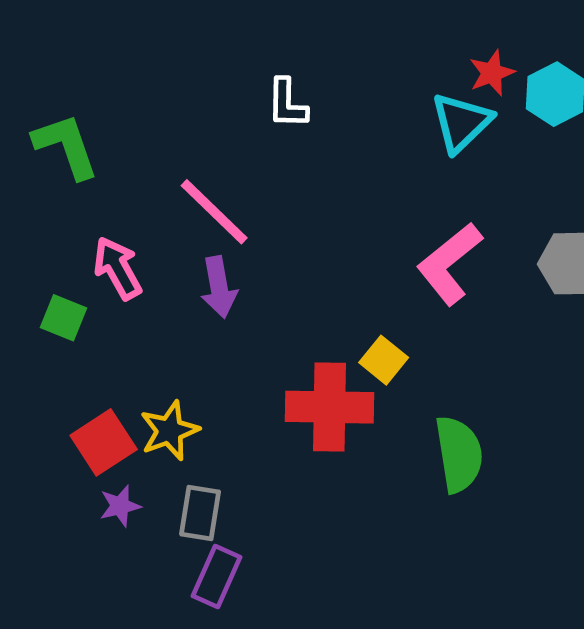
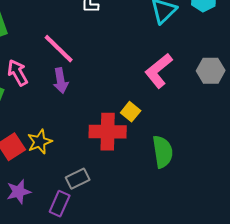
purple star: (120, 506) -> (19, 192), moved, size x1.4
gray rectangle: (200, 513) -> (78, 179), moved, turned 55

